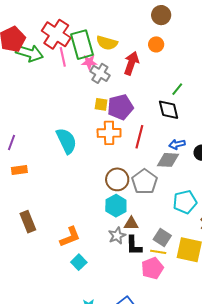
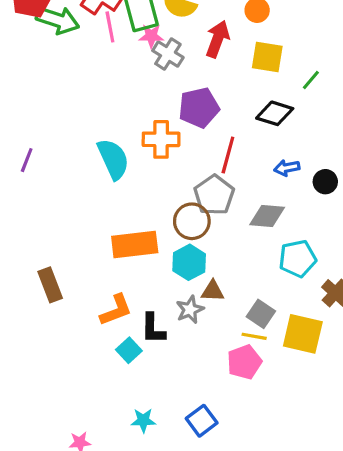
green line: (177, 89) -> (311, 80), moved
yellow square: (101, 104) -> (267, 57), moved, size x1.5
black diamond: (169, 110) -> (275, 113), turned -60
orange cross: (109, 133) -> (161, 139), moved
gray diamond: (168, 160) -> (267, 216), moved
orange rectangle: (19, 170) -> (135, 245), moved, size x1.8
gray pentagon: (144, 182) -> (214, 195), moved
black L-shape: (134, 245) -> (153, 329), moved

